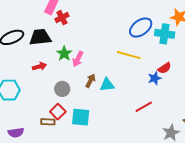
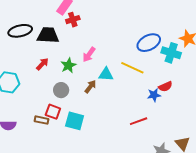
green star: (64, 53) -> (68, 65), moved
pink arrow: (78, 59) -> (89, 54), moved
red arrow: (39, 66) -> (42, 64), turned -40
cyan triangle: (107, 85) -> (106, 74), moved
red square: (58, 112) -> (53, 112), turned -35

